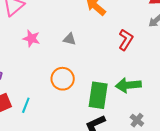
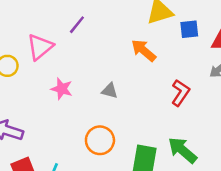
green arrow: (128, 85) -> (182, 150), turned 45

